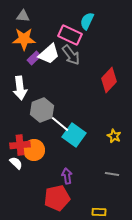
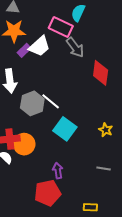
gray arrow: (71, 55) -> (75, 47), moved
red diamond: (109, 80) -> (101, 73), turned -35
white line: (60, 124) -> (51, 101), moved

